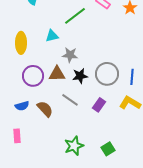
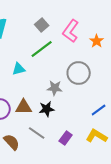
gray star: (70, 55) -> (55, 88), moved
gray circle: (107, 74) -> (79, 73), moved
blue line: (132, 77) -> (99, 110), turned 49

